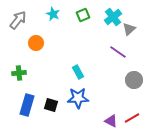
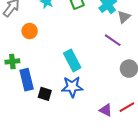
cyan rectangle: (78, 72) -> (72, 60), size x1.5
blue rectangle: (27, 105) -> (27, 80), moved, turned -30

